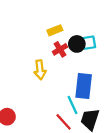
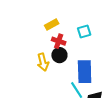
black circle: (77, 44) -> (59, 55), moved
red cross: (60, 49) -> (59, 41), turned -32

